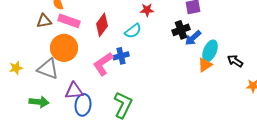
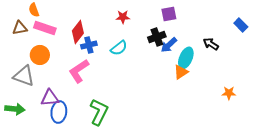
cyan semicircle: (133, 31) -> (119, 48), moved
orange circle: (64, 48) -> (40, 55), size x0.7
blue cross: (121, 56) -> (89, 45), moved
black arrow: (235, 61) -> (211, 44), moved

